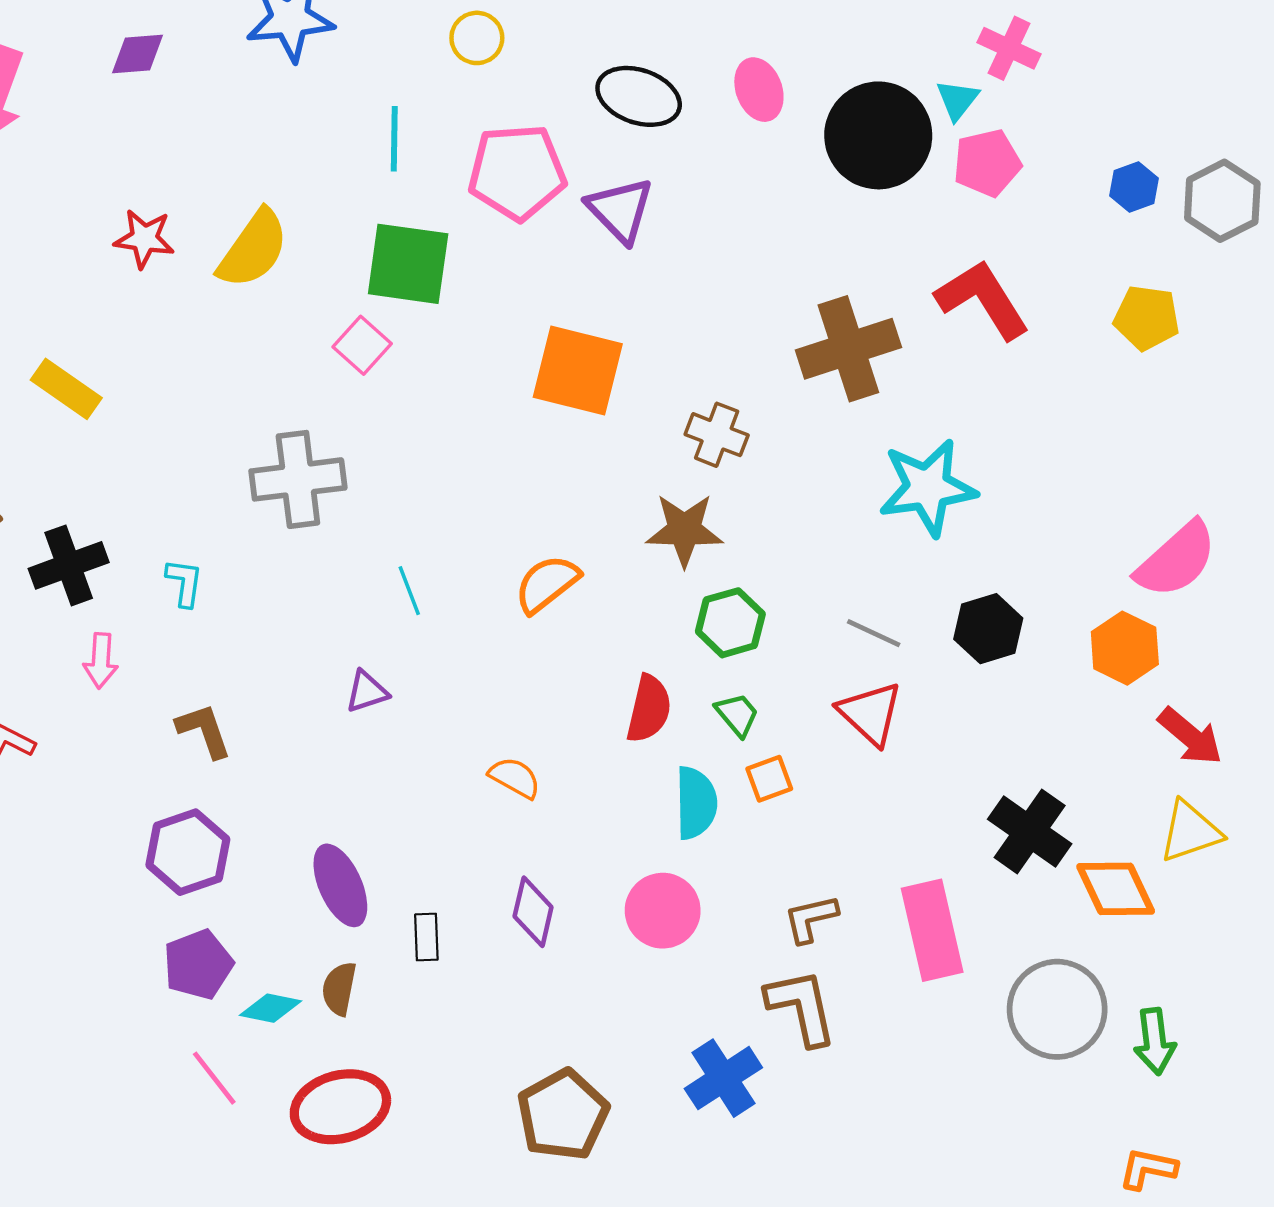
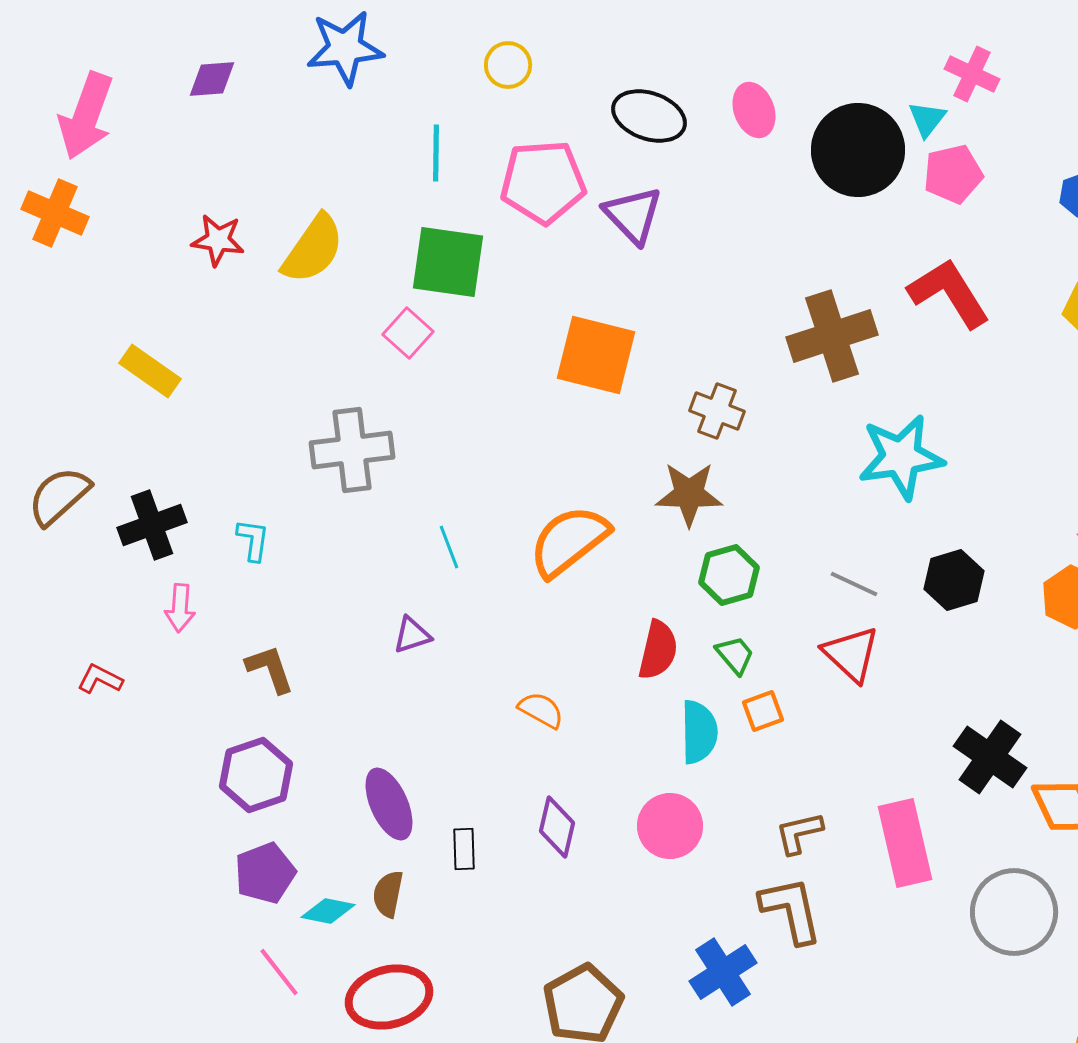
orange semicircle: (547, 584) -> (569, 541), size x1.4

